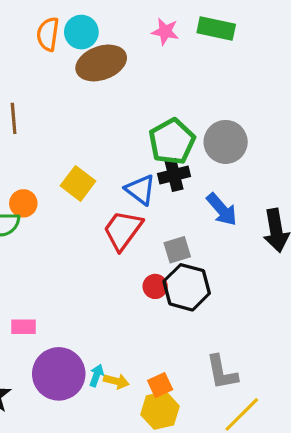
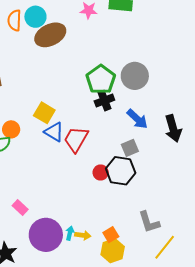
blue triangle: (140, 190) -> (54, 132), moved
gray square: (177, 250) -> (130, 148), moved
pink rectangle: (24, 327) -> (20, 208), turned 49

